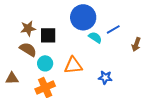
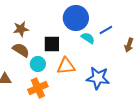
black square: (48, 35) -> (52, 44), moved
blue star: (105, 77) -> (98, 78), size x1.6

